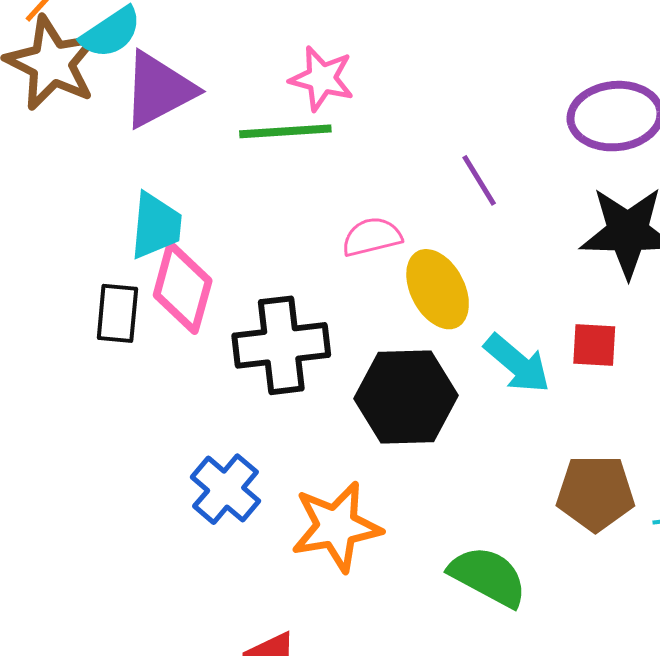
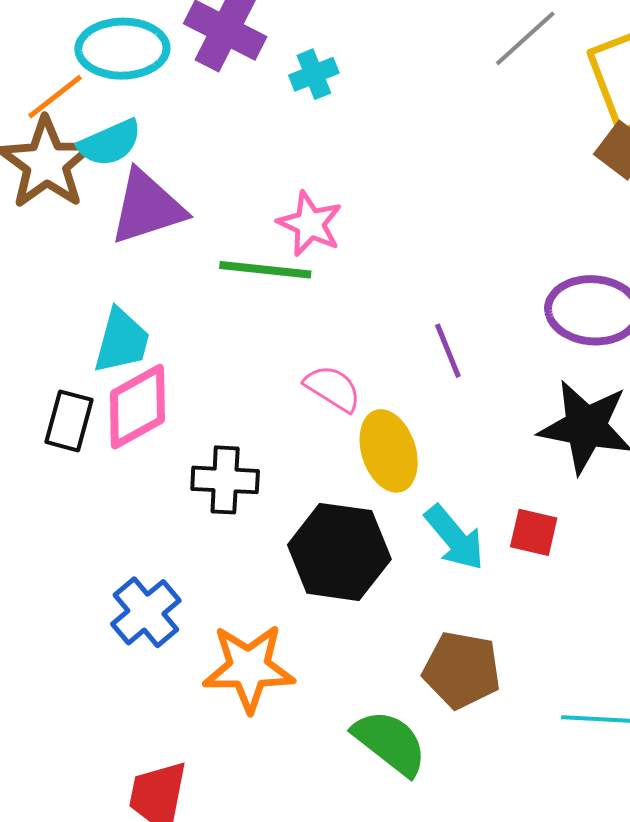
pink semicircle: (372, 237) -> (333, 388), turned 36
pink diamond: (183, 288) -> (137, 407), turned 36
black cross: (281, 345) -> (225, 480), size x0.7
brown pentagon: (595, 493) -> (462, 670), moved

